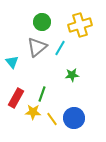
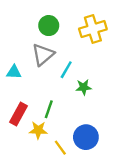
cyan line: (60, 48) -> (66, 70), moved
cyan triangle: (12, 62) -> (14, 72), turned -48
yellow line: (52, 119) -> (60, 148), moved

